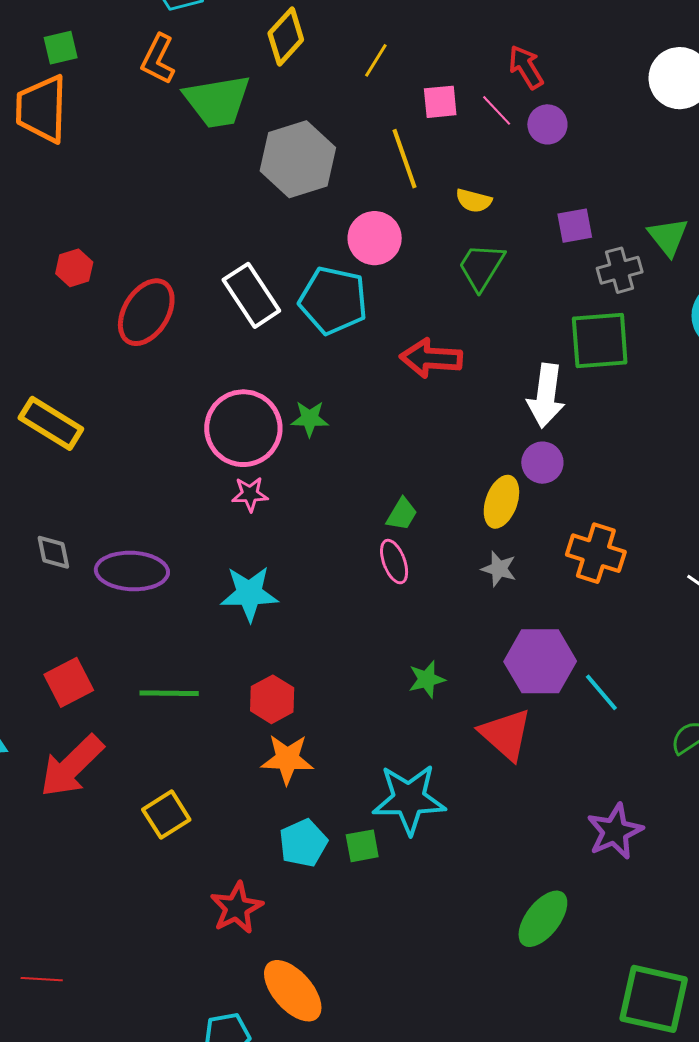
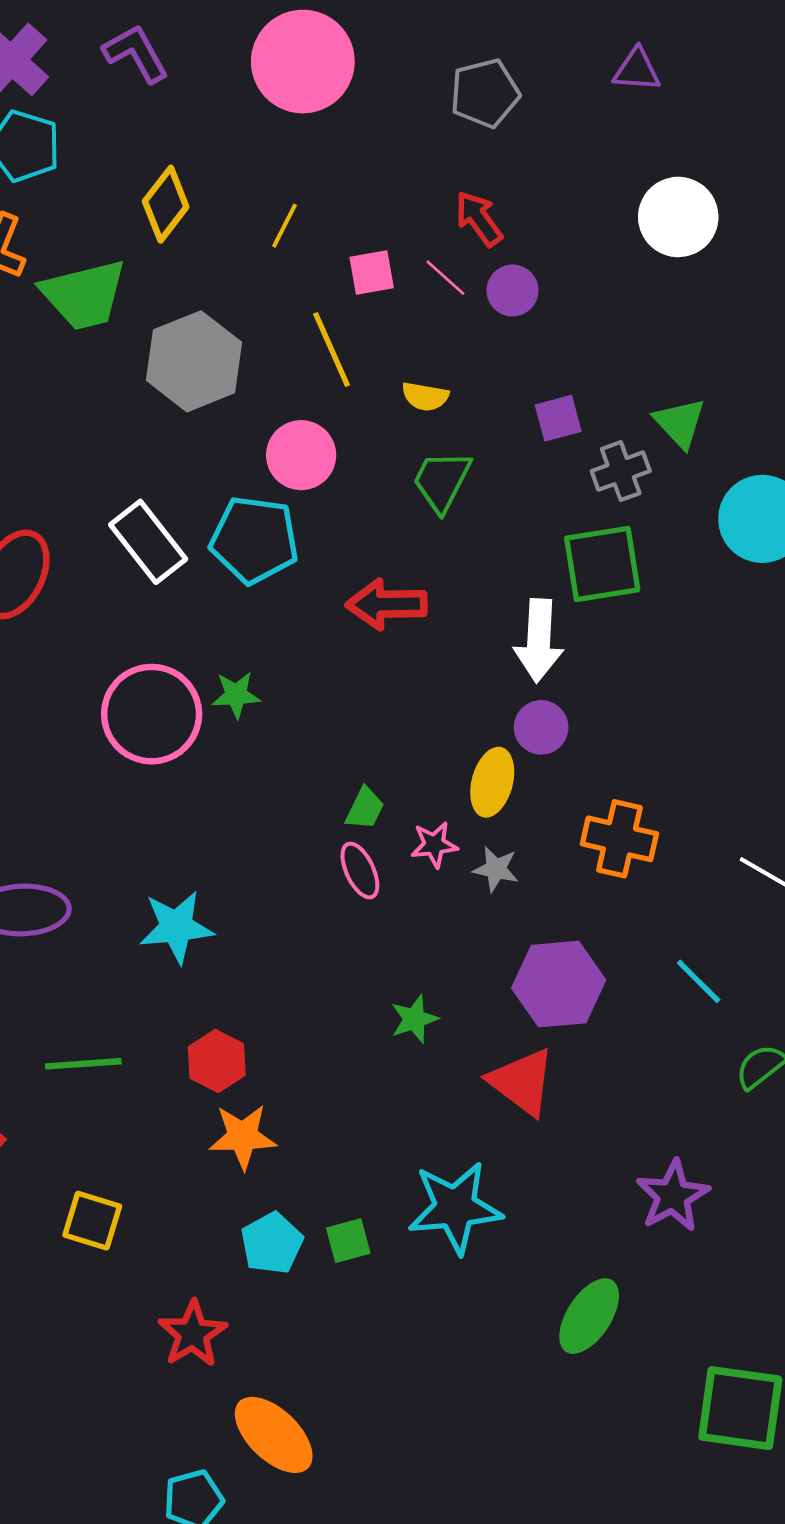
pink star: (250, 494) -> (434, 845), moved
cyan line: (601, 692) -> (699, 981), moved
cyan star: (409, 799) -> (455, 1208), moved
yellow square: (166, 815) -> (92, 1221), turned -36

